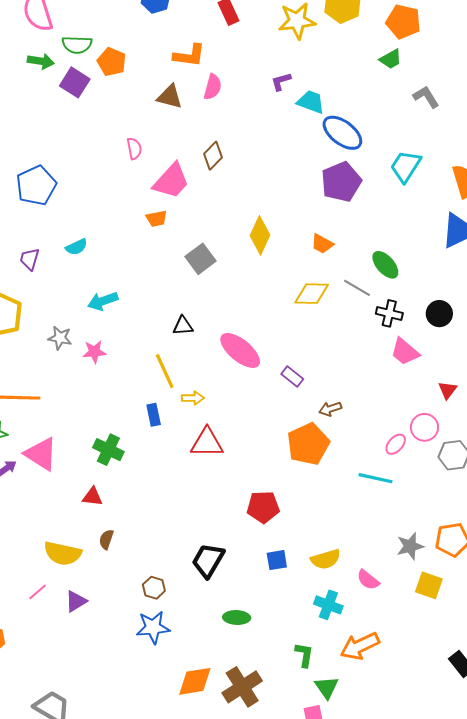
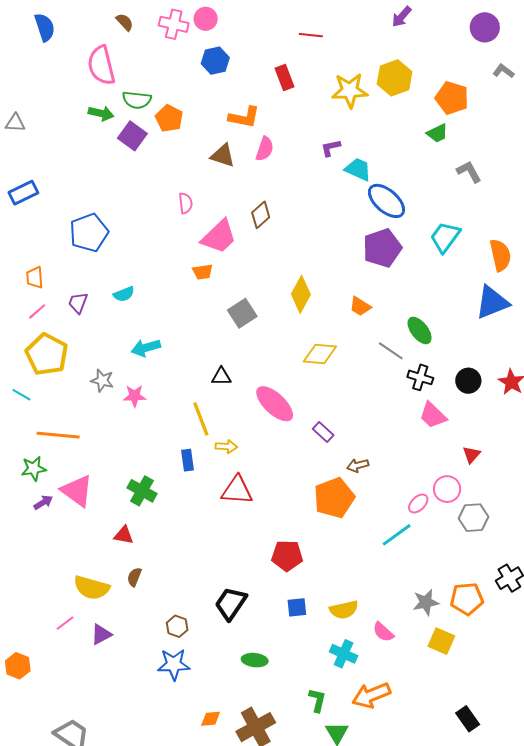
yellow diamond: (312, 294) -> (320, 354), moved
cyan line: (375, 478) -> (397, 535), turned -52
orange diamond: (195, 681) -> (211, 719), size x0.6

